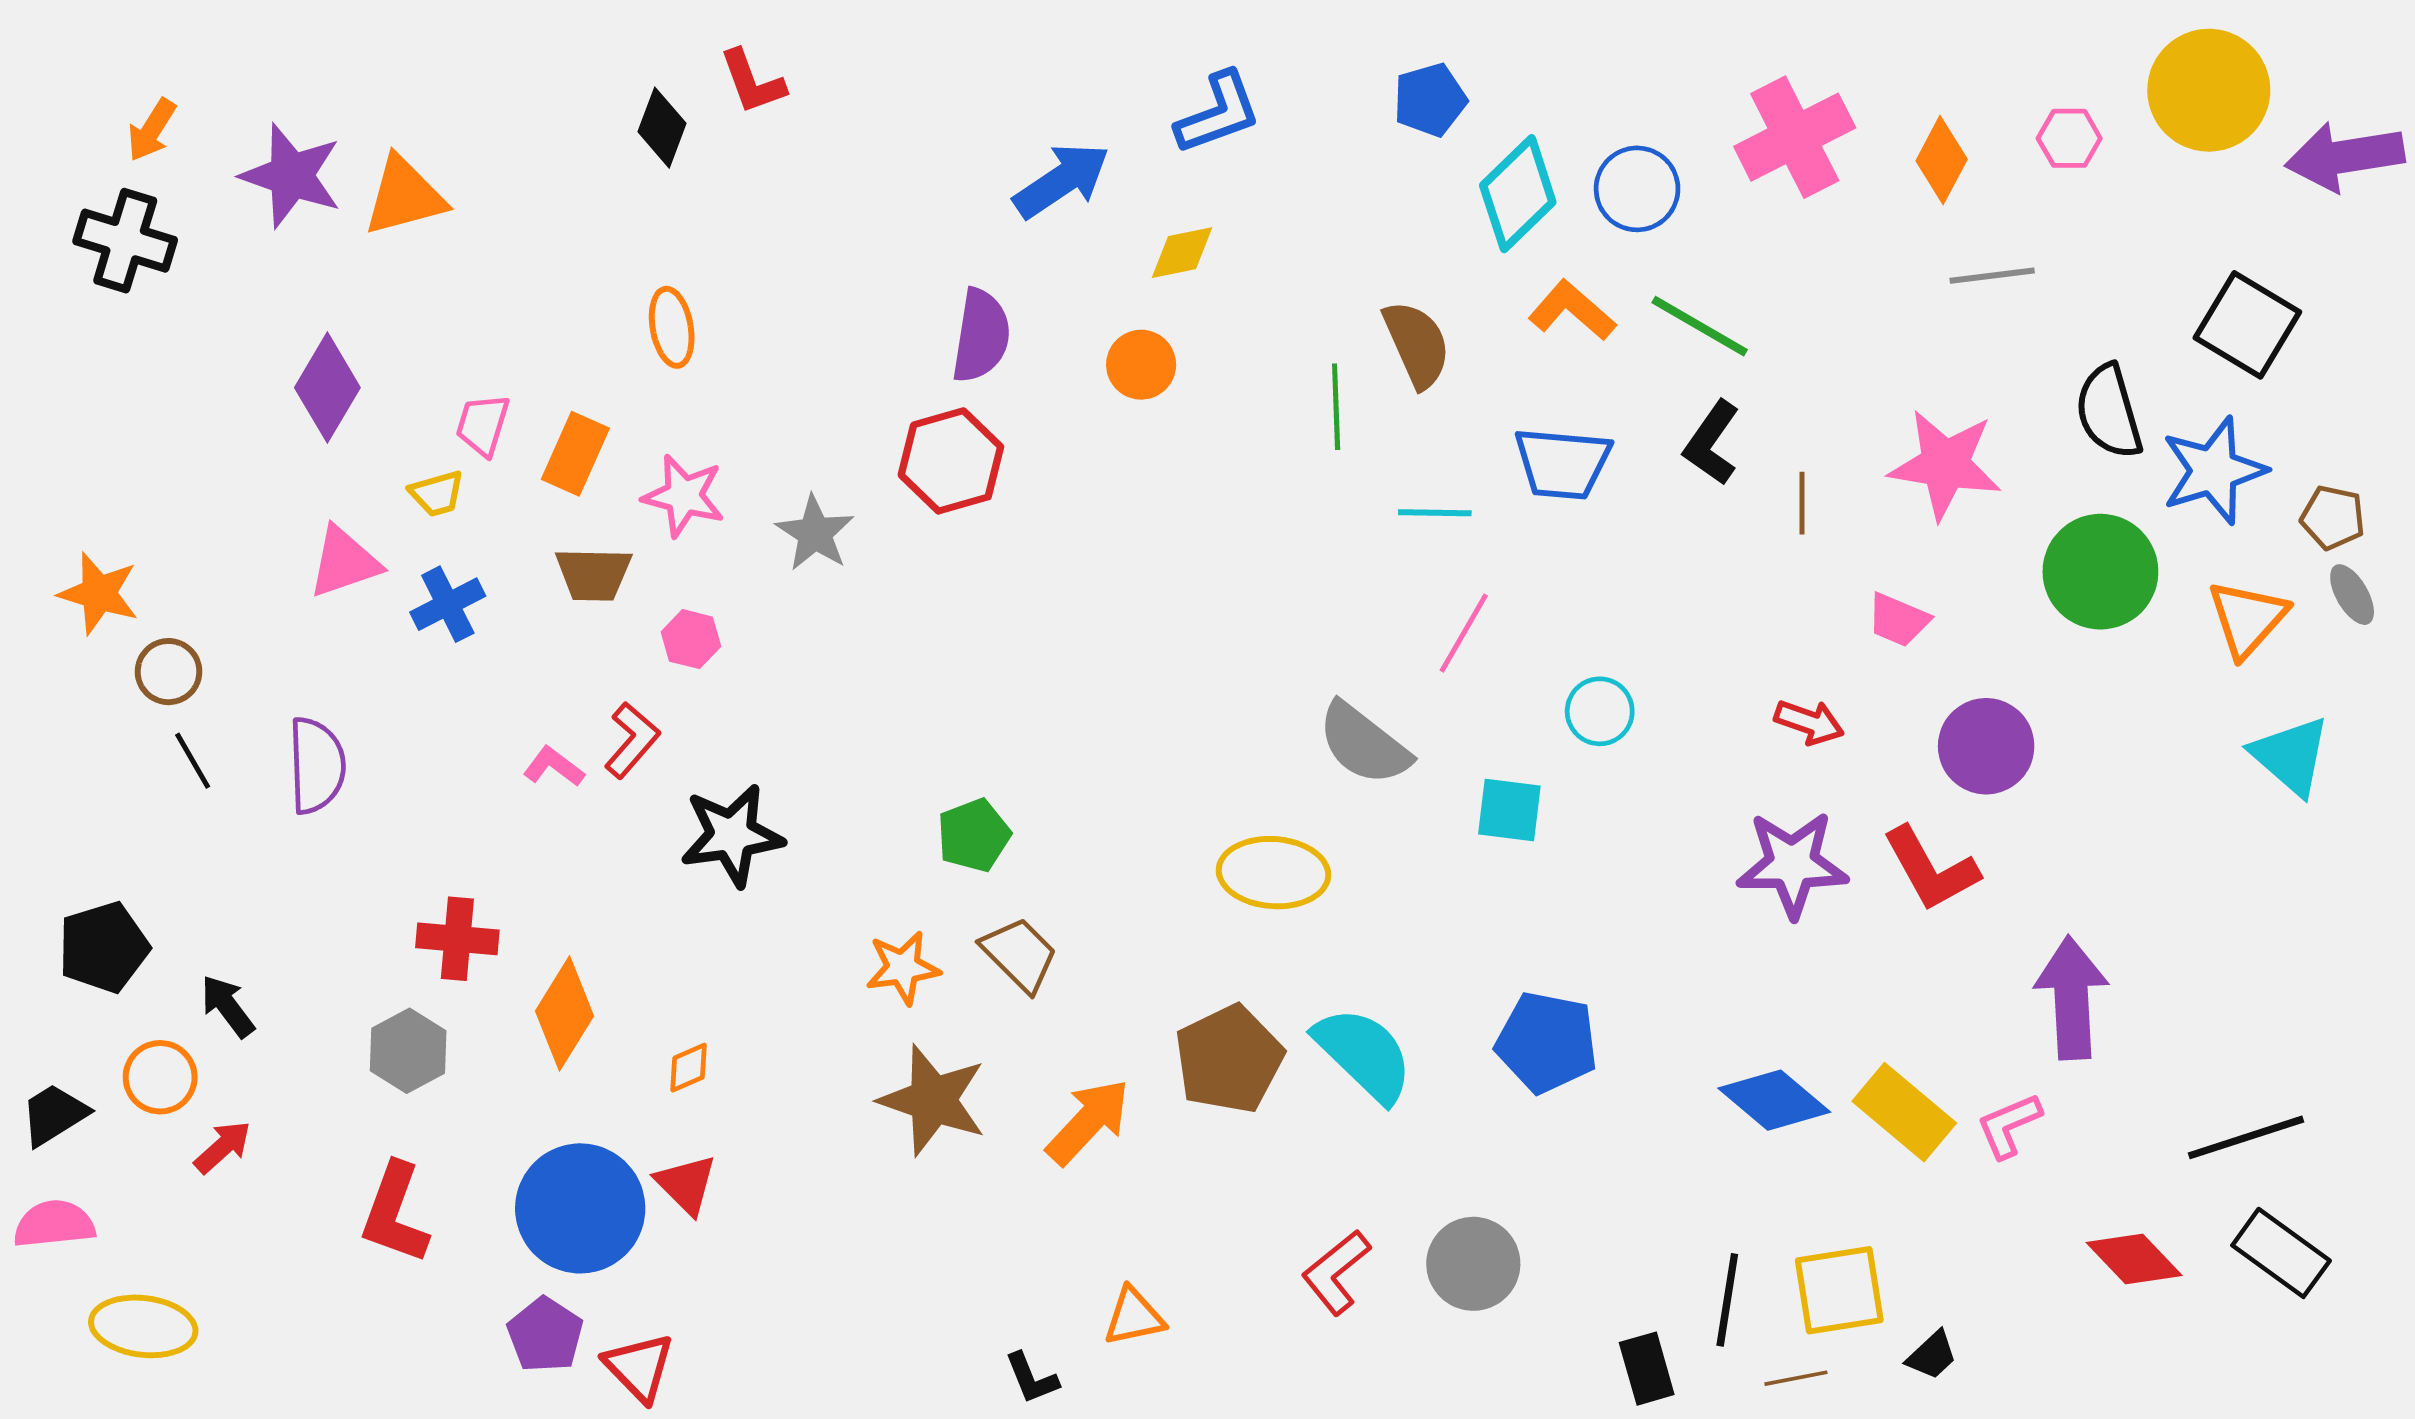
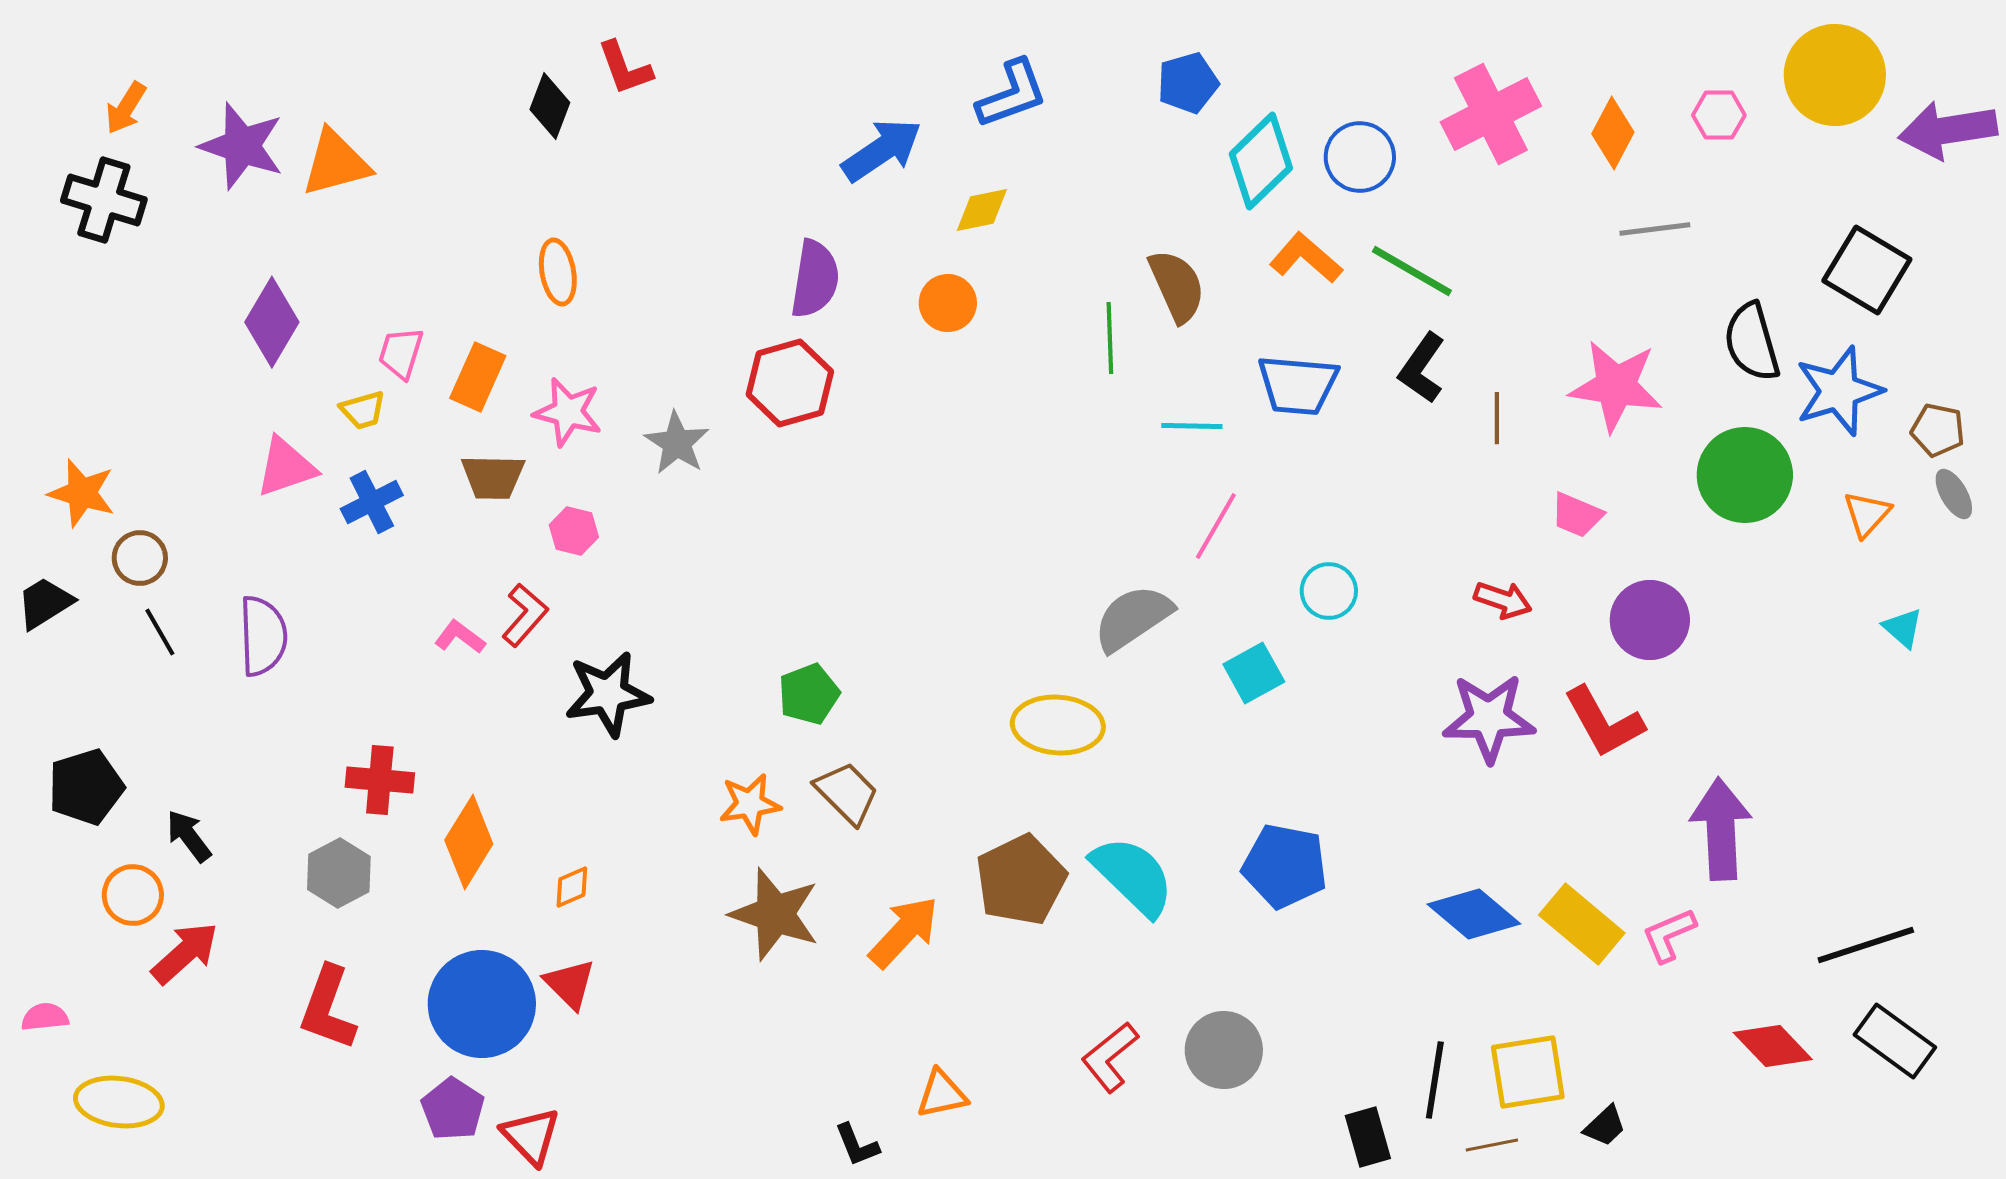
orange triangle: (2247, 619) -> (1867, 514), size x0.7
gray semicircle: (1364, 744) -> (1133, 618), turned 108
cyan triangle: (2291, 756) -> (1903, 628), size x0.6
cyan square: (1509, 810) -> (1254, 673), turned -36
black trapezoid: (54, 1115) -> (45, 603), moved
red arrow: (223, 1147) -> (185, 953), size x1.4
pink semicircle: (54, 1224) -> (45, 1017), size x0.7

